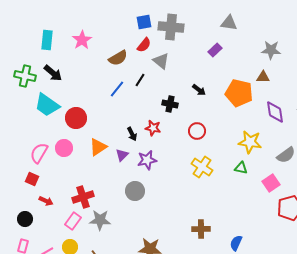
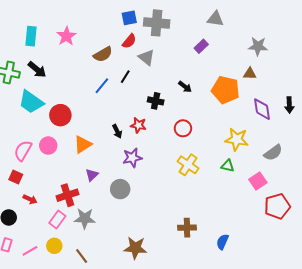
purple triangle: (122, 155) -> (92, 175), moved

